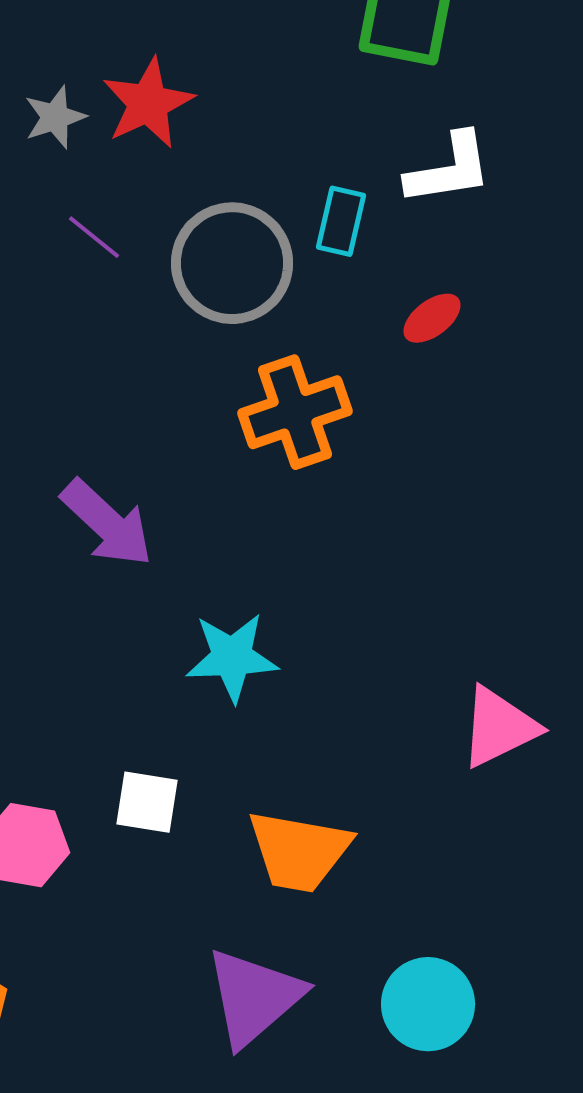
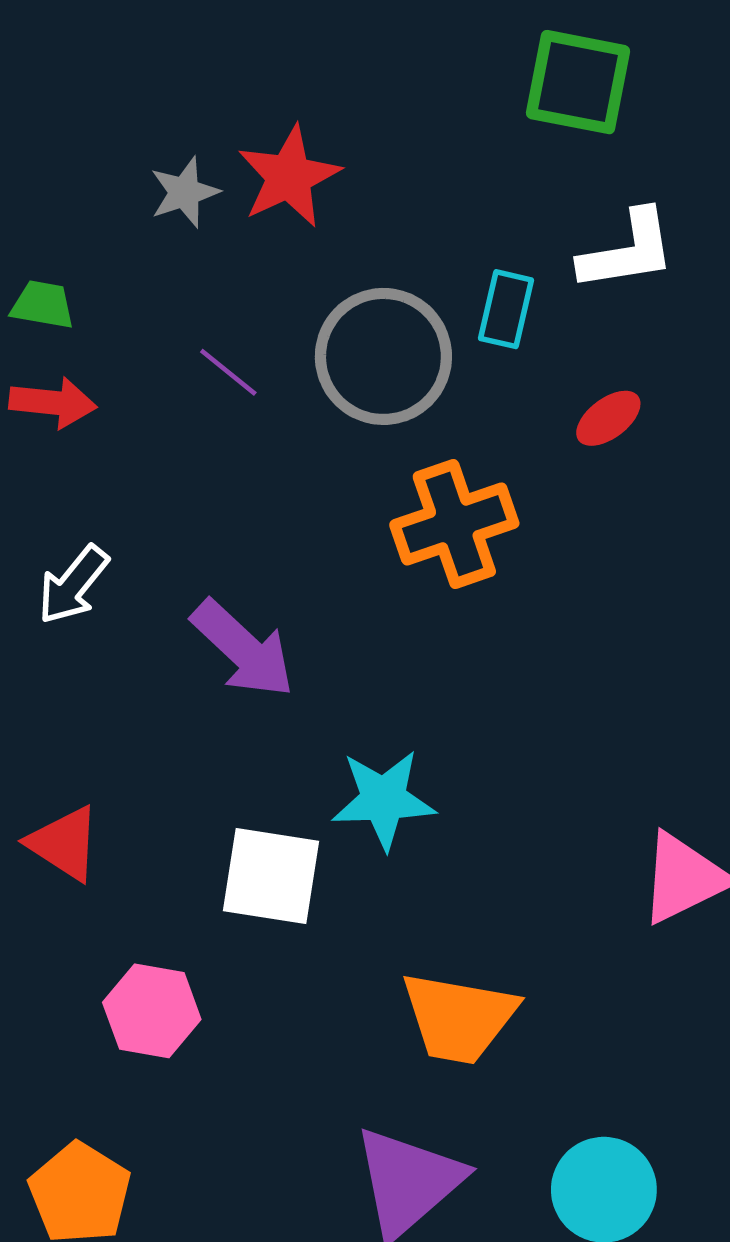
purple line: (94, 237) -> (228, 372), moved
white square: (147, 802) -> (271, 876), moved, size x1.4

